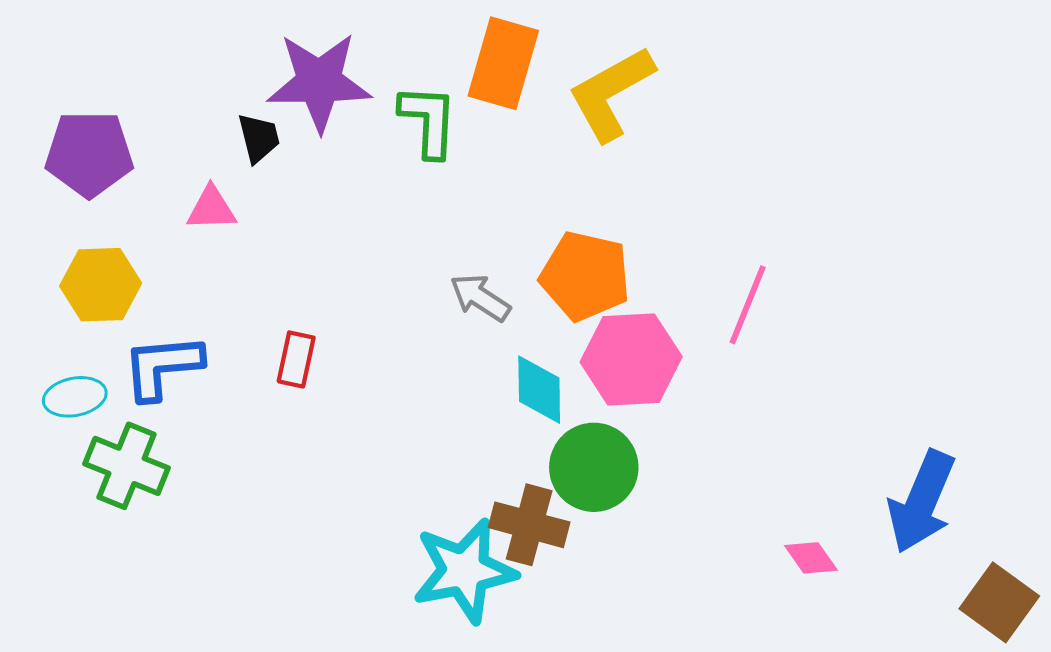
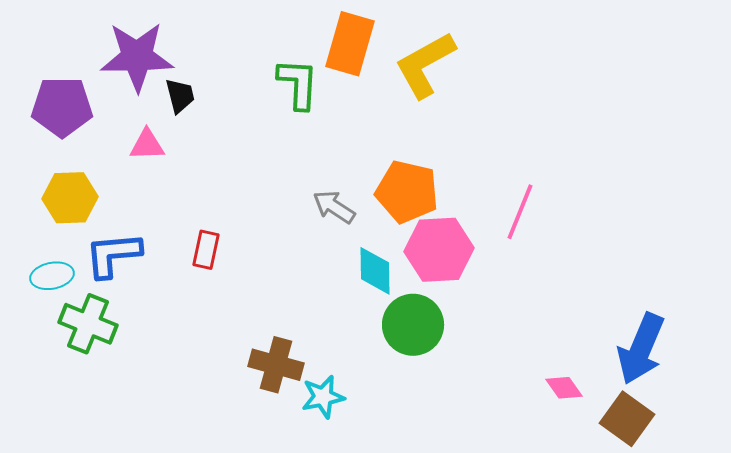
purple star: (319, 82) -> (137, 57), moved
brown cross: (529, 525) -> (276, 365), moved
cyan star: (464, 571) -> (323, 397), size x0.6
brown square: (999, 602) -> (627, 419), moved

